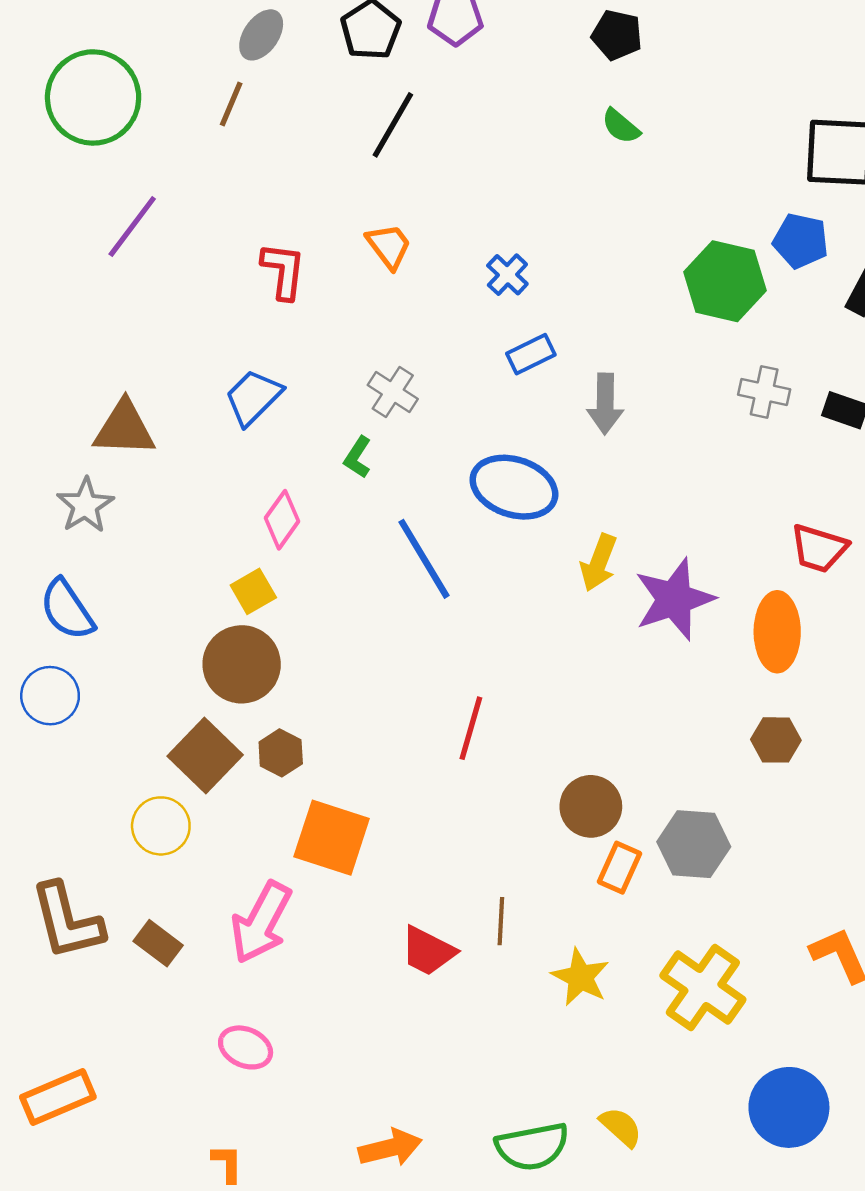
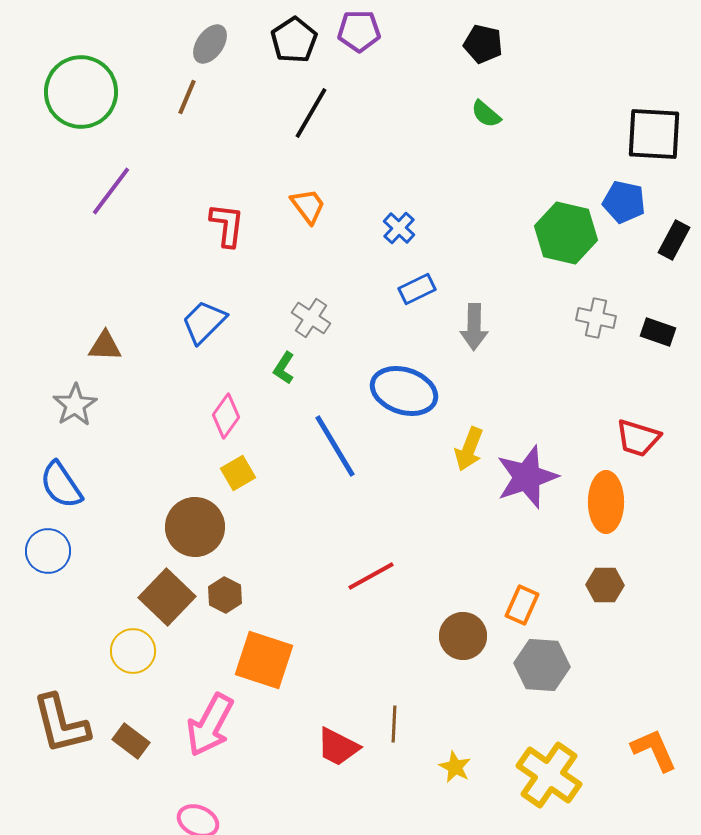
brown triangle: (124, 428) -> (105, 346), size x0.7
yellow square: (253, 591) -> (238, 473), moved
red line: (471, 728) -> (371, 576), turned 45
orange rectangle: (620, 868) -> (522, 605), moved
yellow star: (580, 977) -> (455, 767), size x0.7

